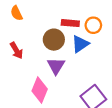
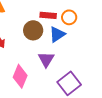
purple triangle: (56, 66) -> (46, 59), moved

